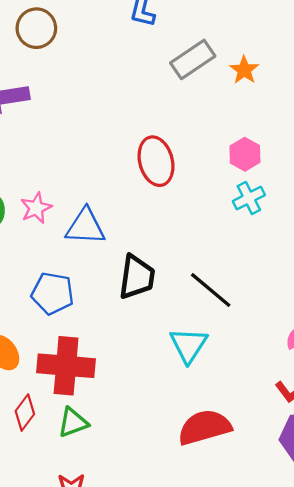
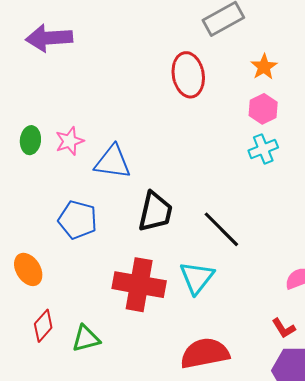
orange star: (244, 70) -> (264, 67), moved
red ellipse: (156, 161) -> (188, 75), moved
red cross: (66, 366) -> (139, 285), moved

